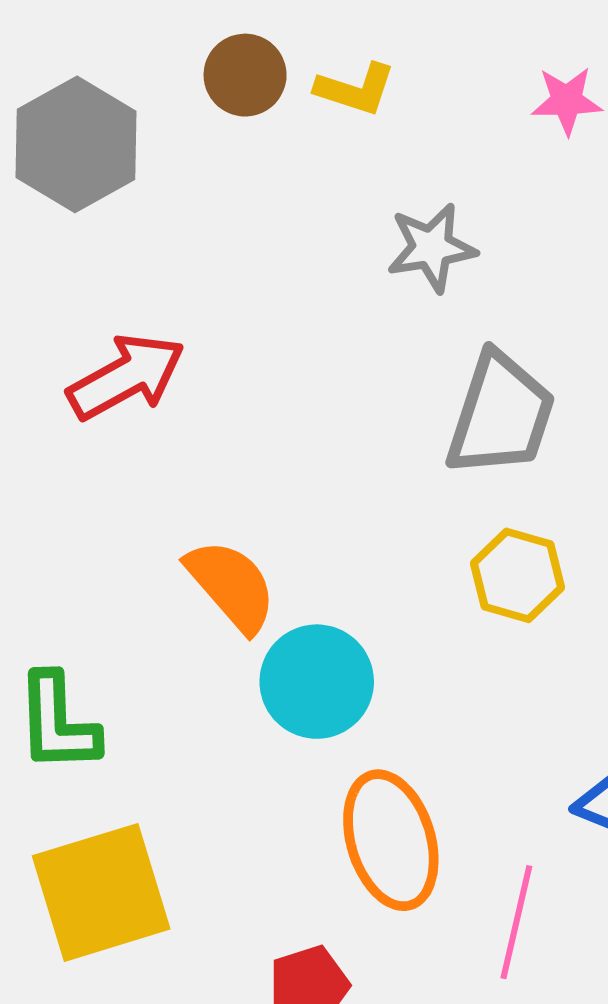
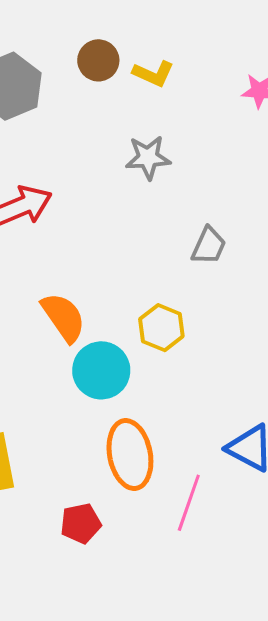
gray star: (432, 248) -> (148, 158), moved
gray trapezoid: (501, 415) -> (209, 246), size x0.6
yellow hexagon: (517, 575) -> (161, 328), moved

